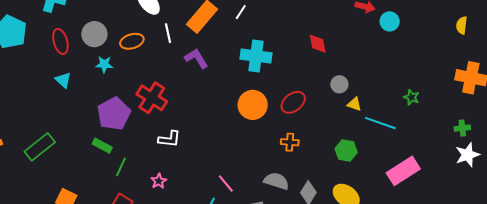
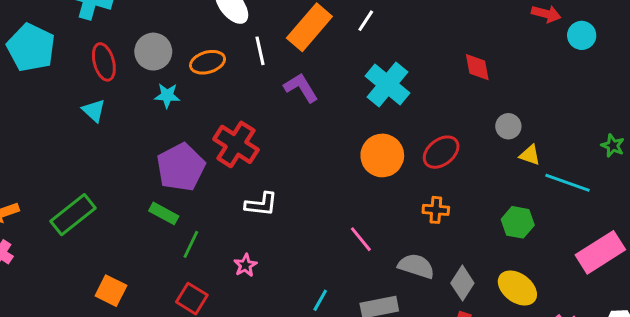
cyan cross: (256, 56) -> (388, 85), turned 32
cyan triangle: (63, 80) -> (94, 110), moved
pink line: (226, 183) -> (361, 239), moved

